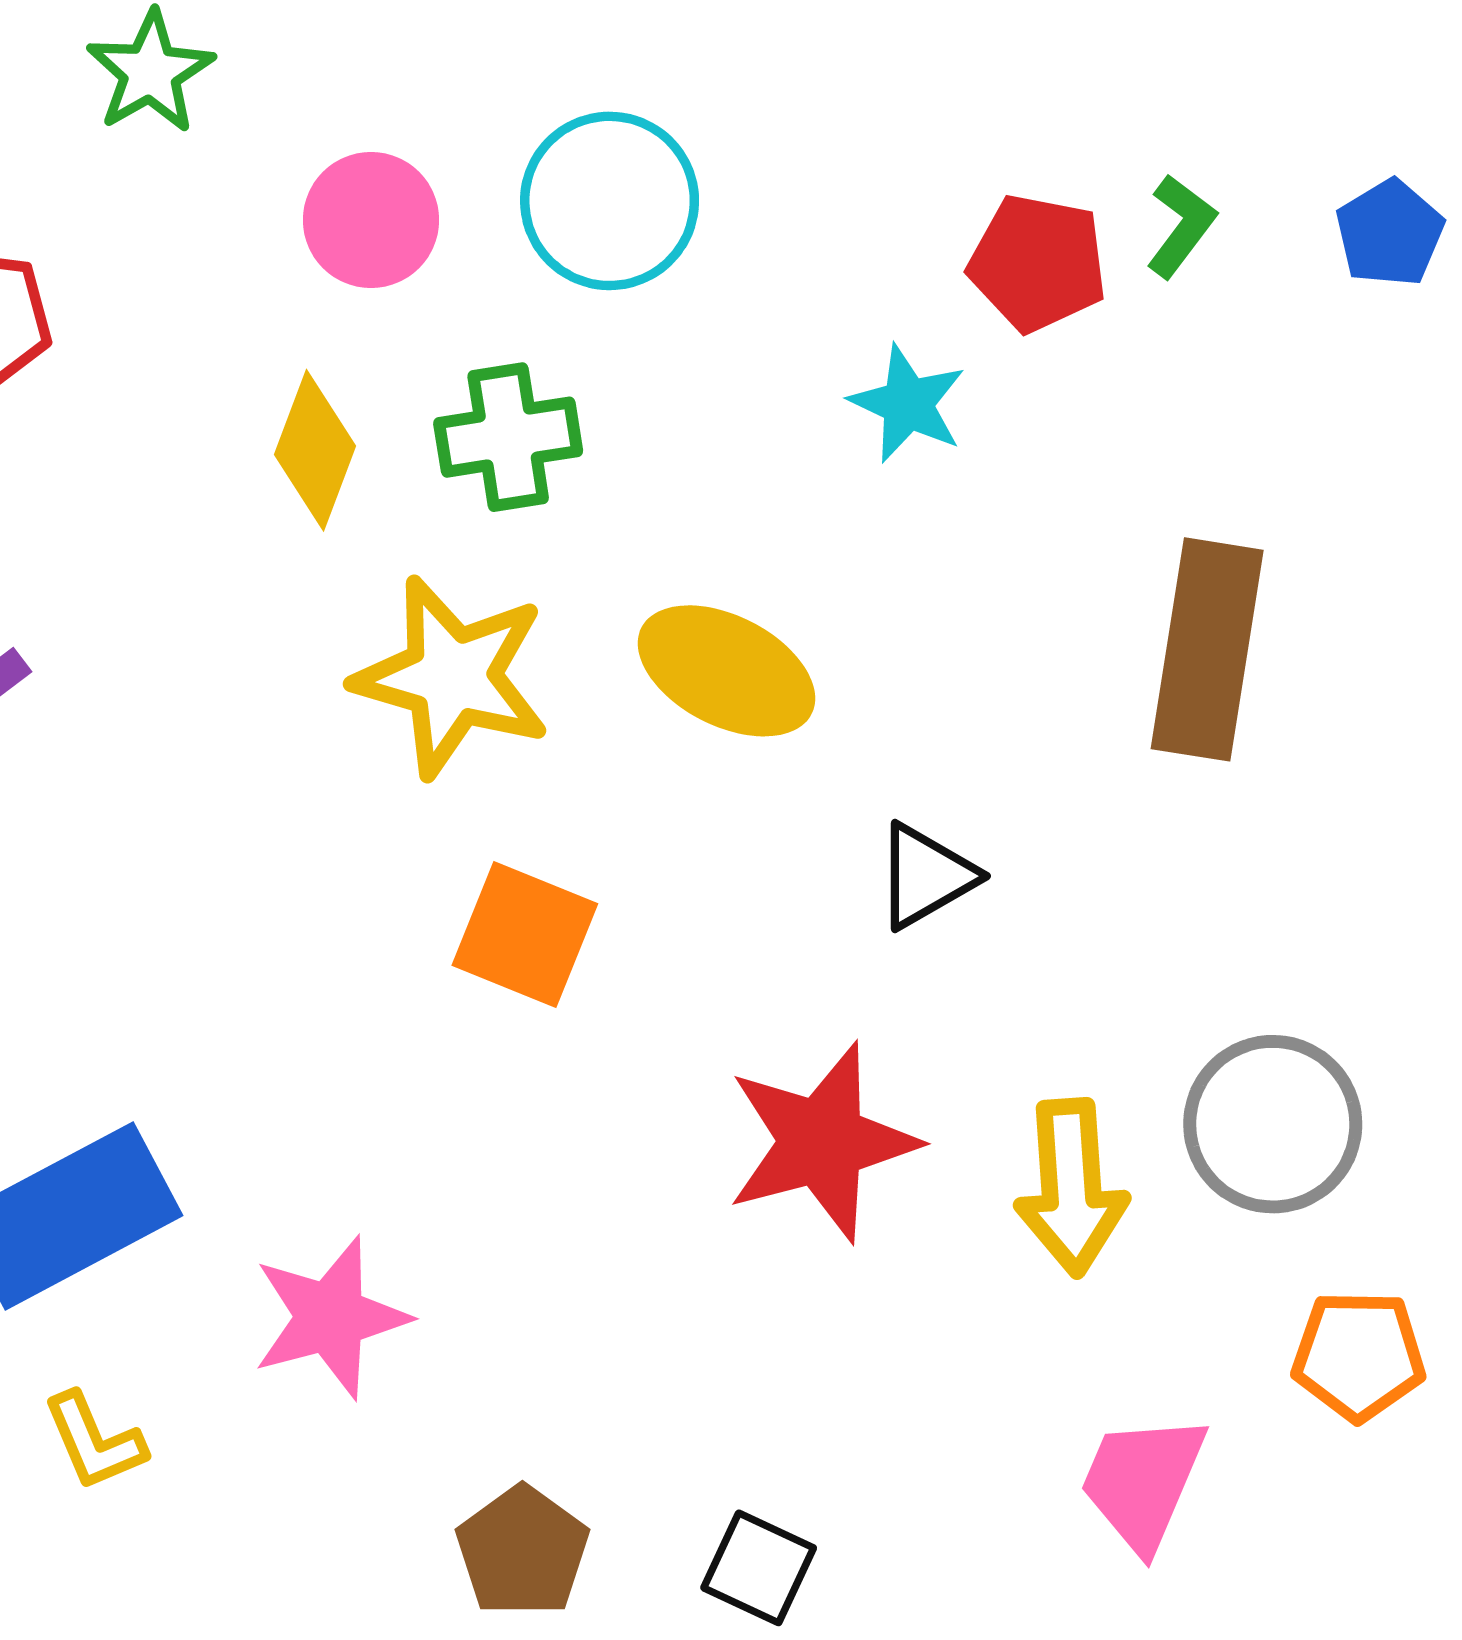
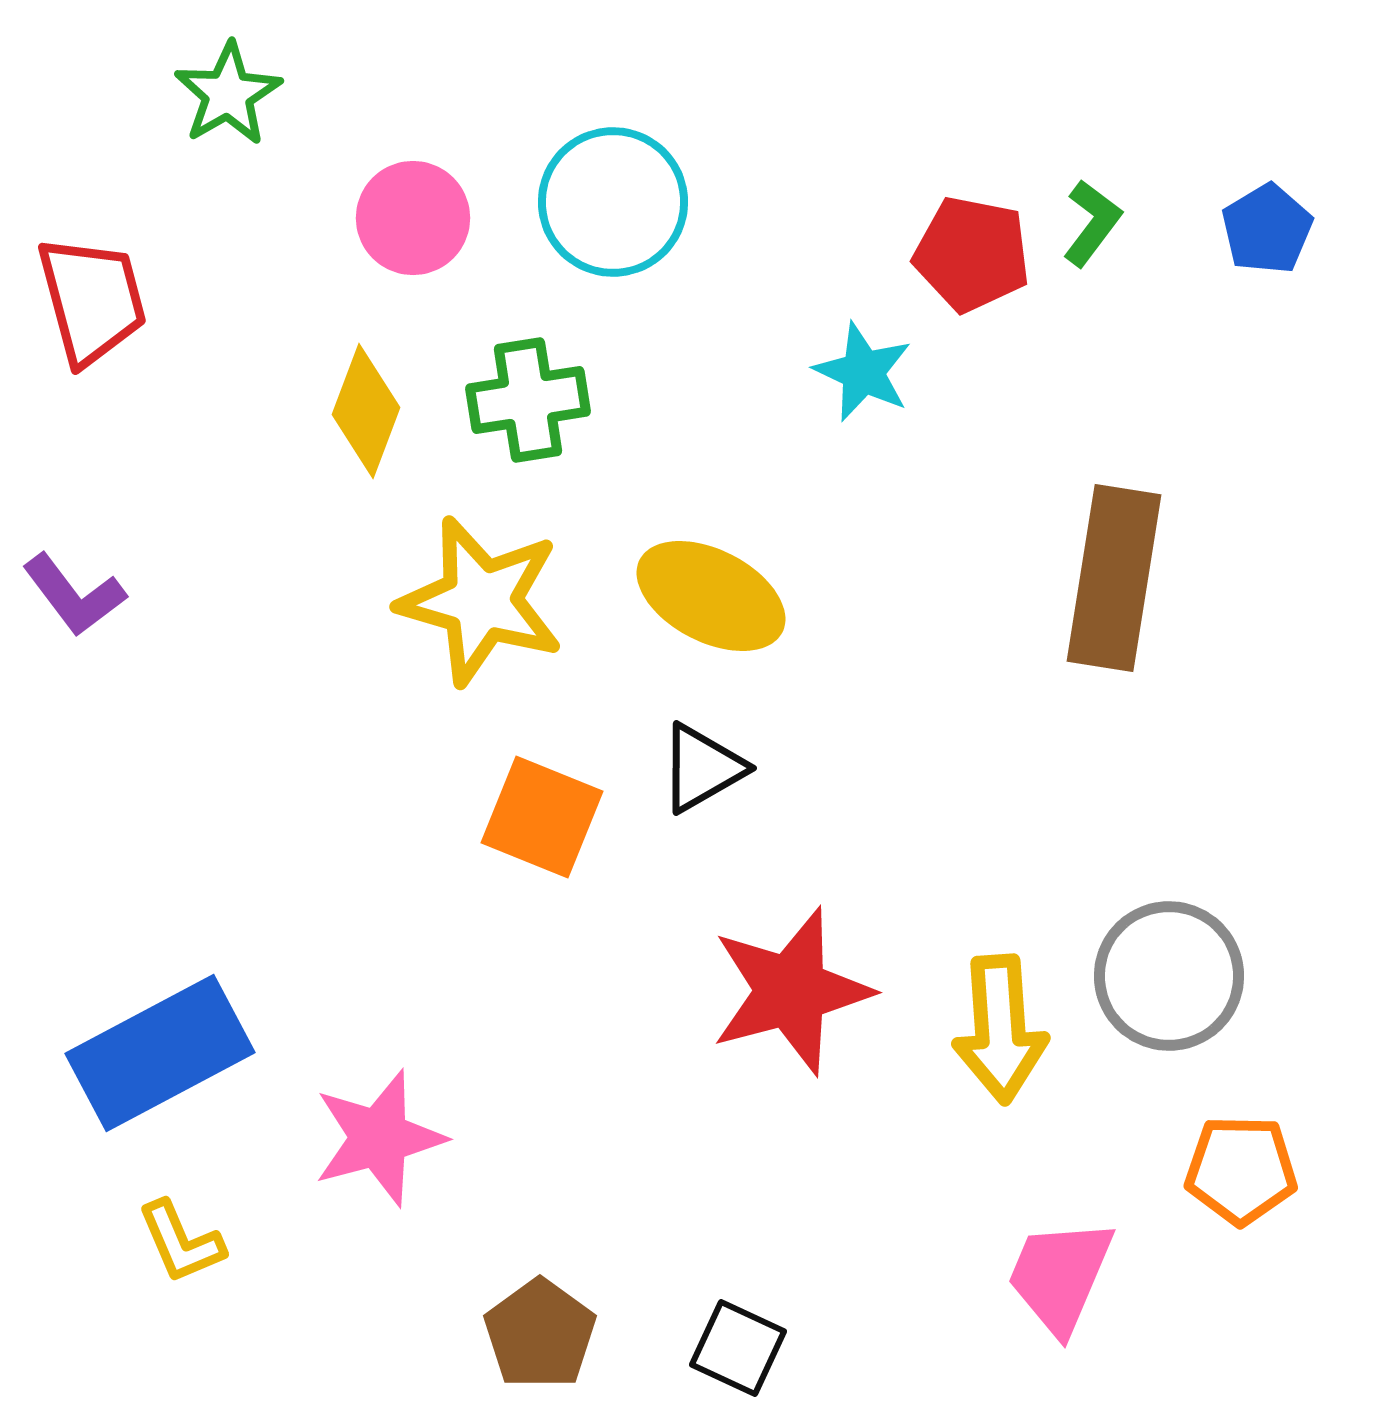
black triangle: (926, 876) -> (702, 768), moved

